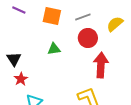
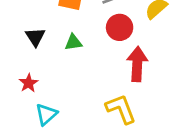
black triangle: (14, 59) -> (35, 37), moved

